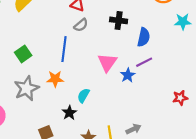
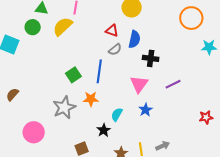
black cross: (119, 20) -> (151, 58), moved
blue semicircle: (144, 37) -> (134, 39), moved
green square: (23, 54) -> (73, 75), moved
blue star: (128, 75) -> (146, 110), moved

